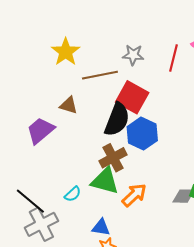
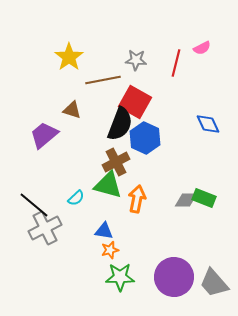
orange arrow: (134, 195) -> (137, 199), turned -36

